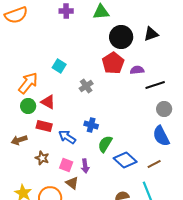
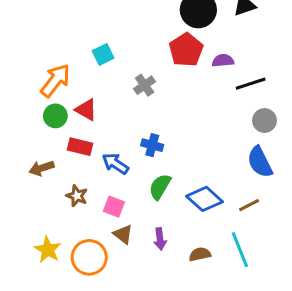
cyan square: (59, 66) -> (103, 54), turned 32
green semicircle: (105, 144) -> (160, 187), moved
purple arrow: (85, 166) -> (160, 239), moved

